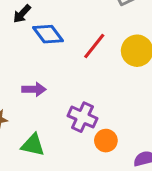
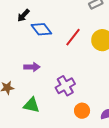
purple cross: (82, 117) -> (65, 86), turned 36
orange circle: (106, 141) -> (82, 111), moved

